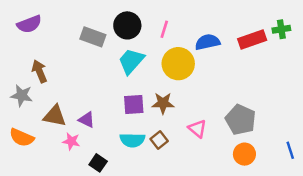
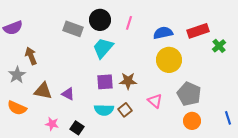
purple semicircle: (29, 24) -> (13, 28), moved
green cross: (281, 29) -> (219, 46), moved, turned -32
yellow circle: (178, 64) -> (169, 60), moved
gray star: (22, 95) -> (17, 75), turned 30
pink star: (71, 141) -> (52, 124), moved

